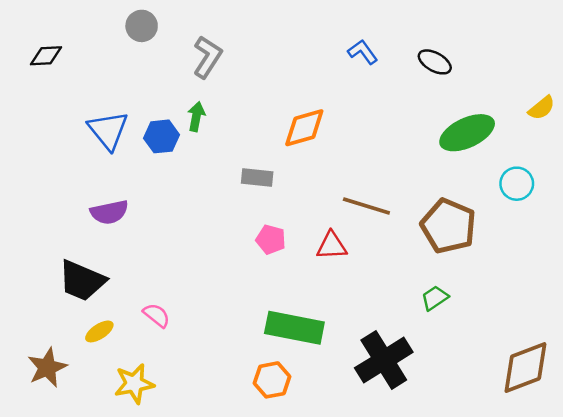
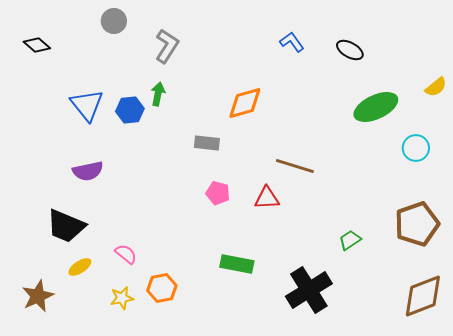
black diamond: (46, 56) -> (37, 45), turned 44
brown pentagon: (448, 226) -> (417, 224), moved, turned 30
green rectangle: (294, 328) -> (237, 264), size x0.7
orange hexagon: (272, 380) -> (162, 288), moved
yellow star: (134, 384) -> (122, 298), moved, size x0.7

